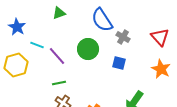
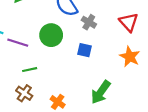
purple line: (57, 56) -> (18, 43), turned -30
green line: (59, 83) -> (30, 70), moved

